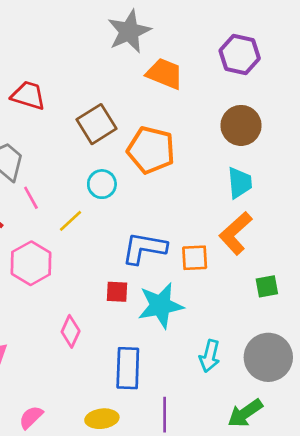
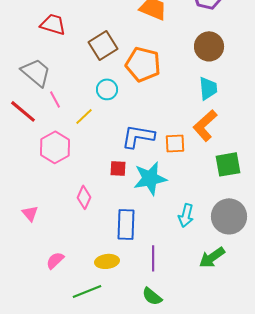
green square: (267, 286) -> (228, 164), size x1.5

